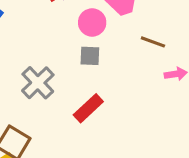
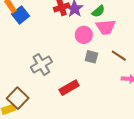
gray square: (90, 56) -> (91, 57), moved

